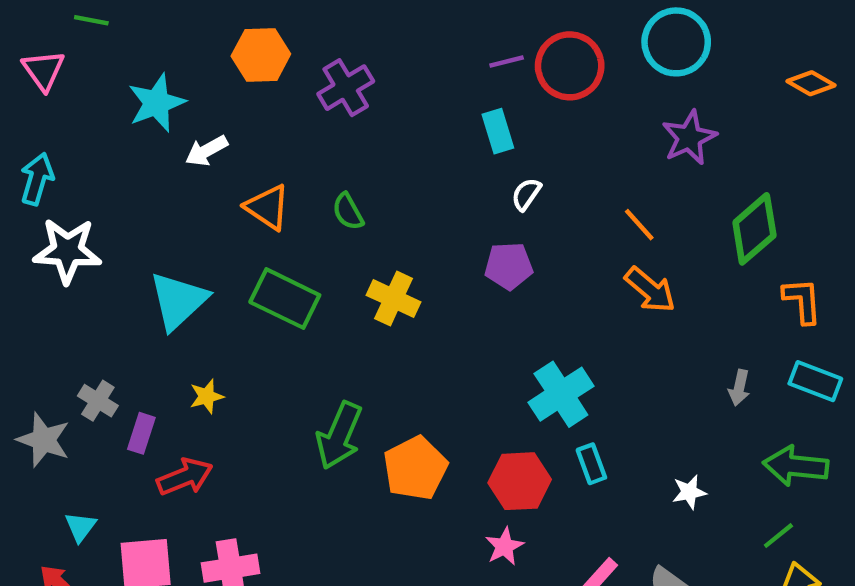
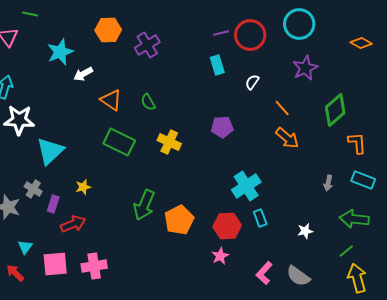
white semicircle: (526, 194) -> (252, 82), moved
cyan triangle: (178, 301) -> (50, 151), moved

